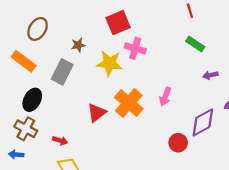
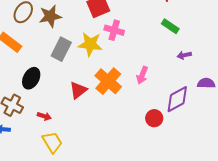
brown star: (78, 45) -> (50, 16), moved, size x1.6
gray rectangle: (62, 72) -> (61, 49), moved
black ellipse: (32, 100) -> (31, 78), moved

